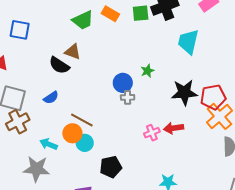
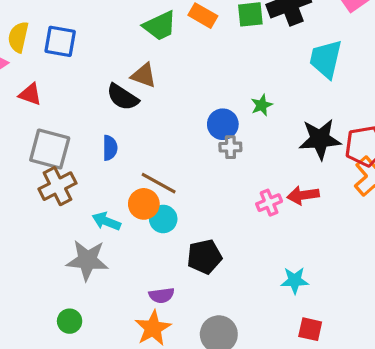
blue semicircle: (51, 98) -> (110, 148), turned -56

